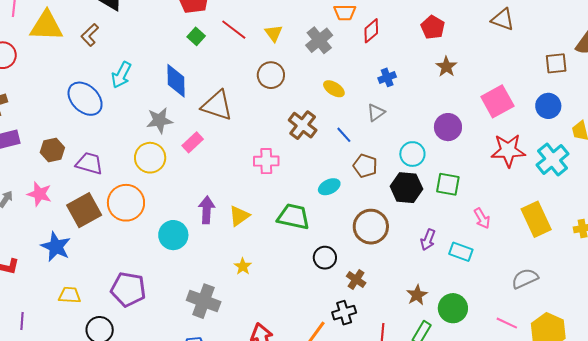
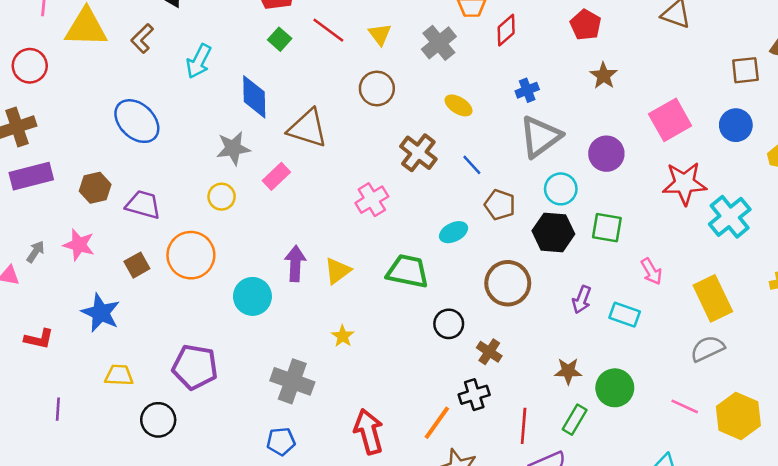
cyan arrow: (121, 75) -> (199, 61), moved
gray triangle: (376, 113) -> (540, 137), moved, size x1.8
yellow circle: (150, 158) -> (222, 197), size x0.7
cyan cross: (553, 159) -> (730, 217), moved
pink cross: (266, 161) -> (372, 200), turned -30
brown square: (84, 210) -> (137, 265), size x0.6
yellow rectangle: (536, 219) -> (713, 298), moved
brown star: (417, 295) -> (568, 371), turned 30

